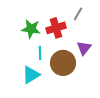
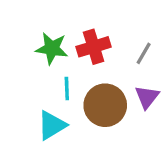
gray line: (78, 14) -> (144, 53), moved
purple triangle: (84, 48) -> (147, 97), moved

